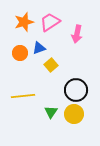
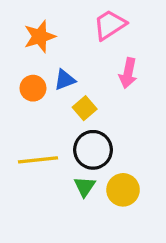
pink trapezoid: (50, 22) -> (110, 25), moved
pink arrow: (77, 34) -> (128, 73), moved
black circle: (76, 90) -> (93, 150), moved

